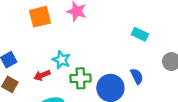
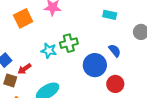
red arrow: (42, 75) -> (24, 69), moved
green cross: (80, 78) -> (69, 43), moved

